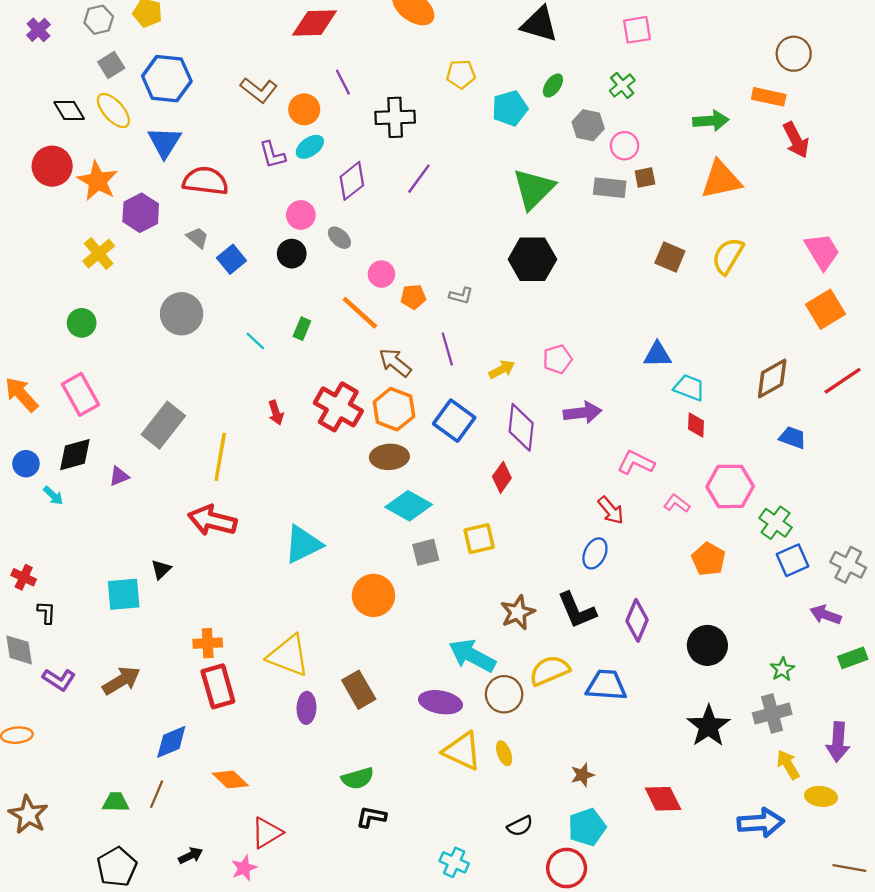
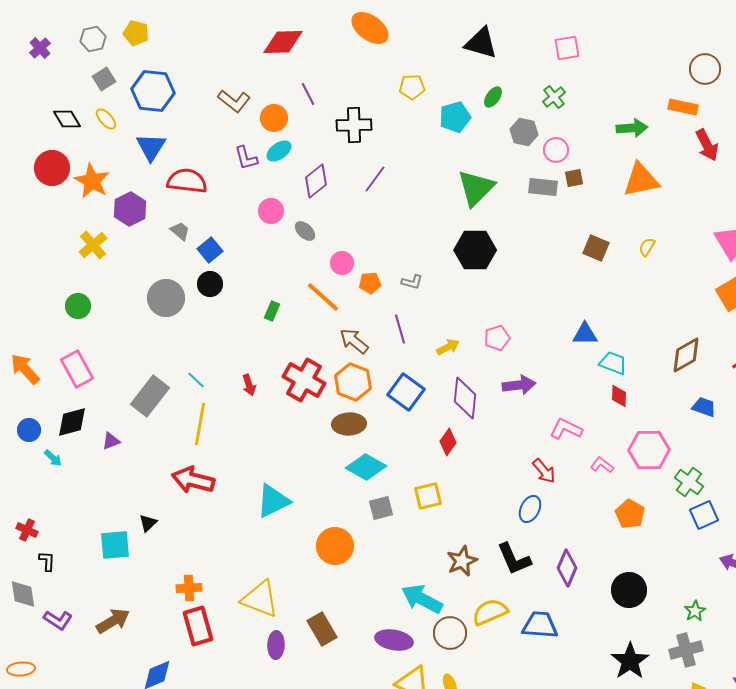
yellow ellipse: (113, 110) -> (106, 119), size x0.7
black circle: (292, 254) -> (210, 284), moved
yellow semicircle: (728, 256) -> (647, 247), size x0.6
cyan line: (255, 341) -> (196, 380), moved

